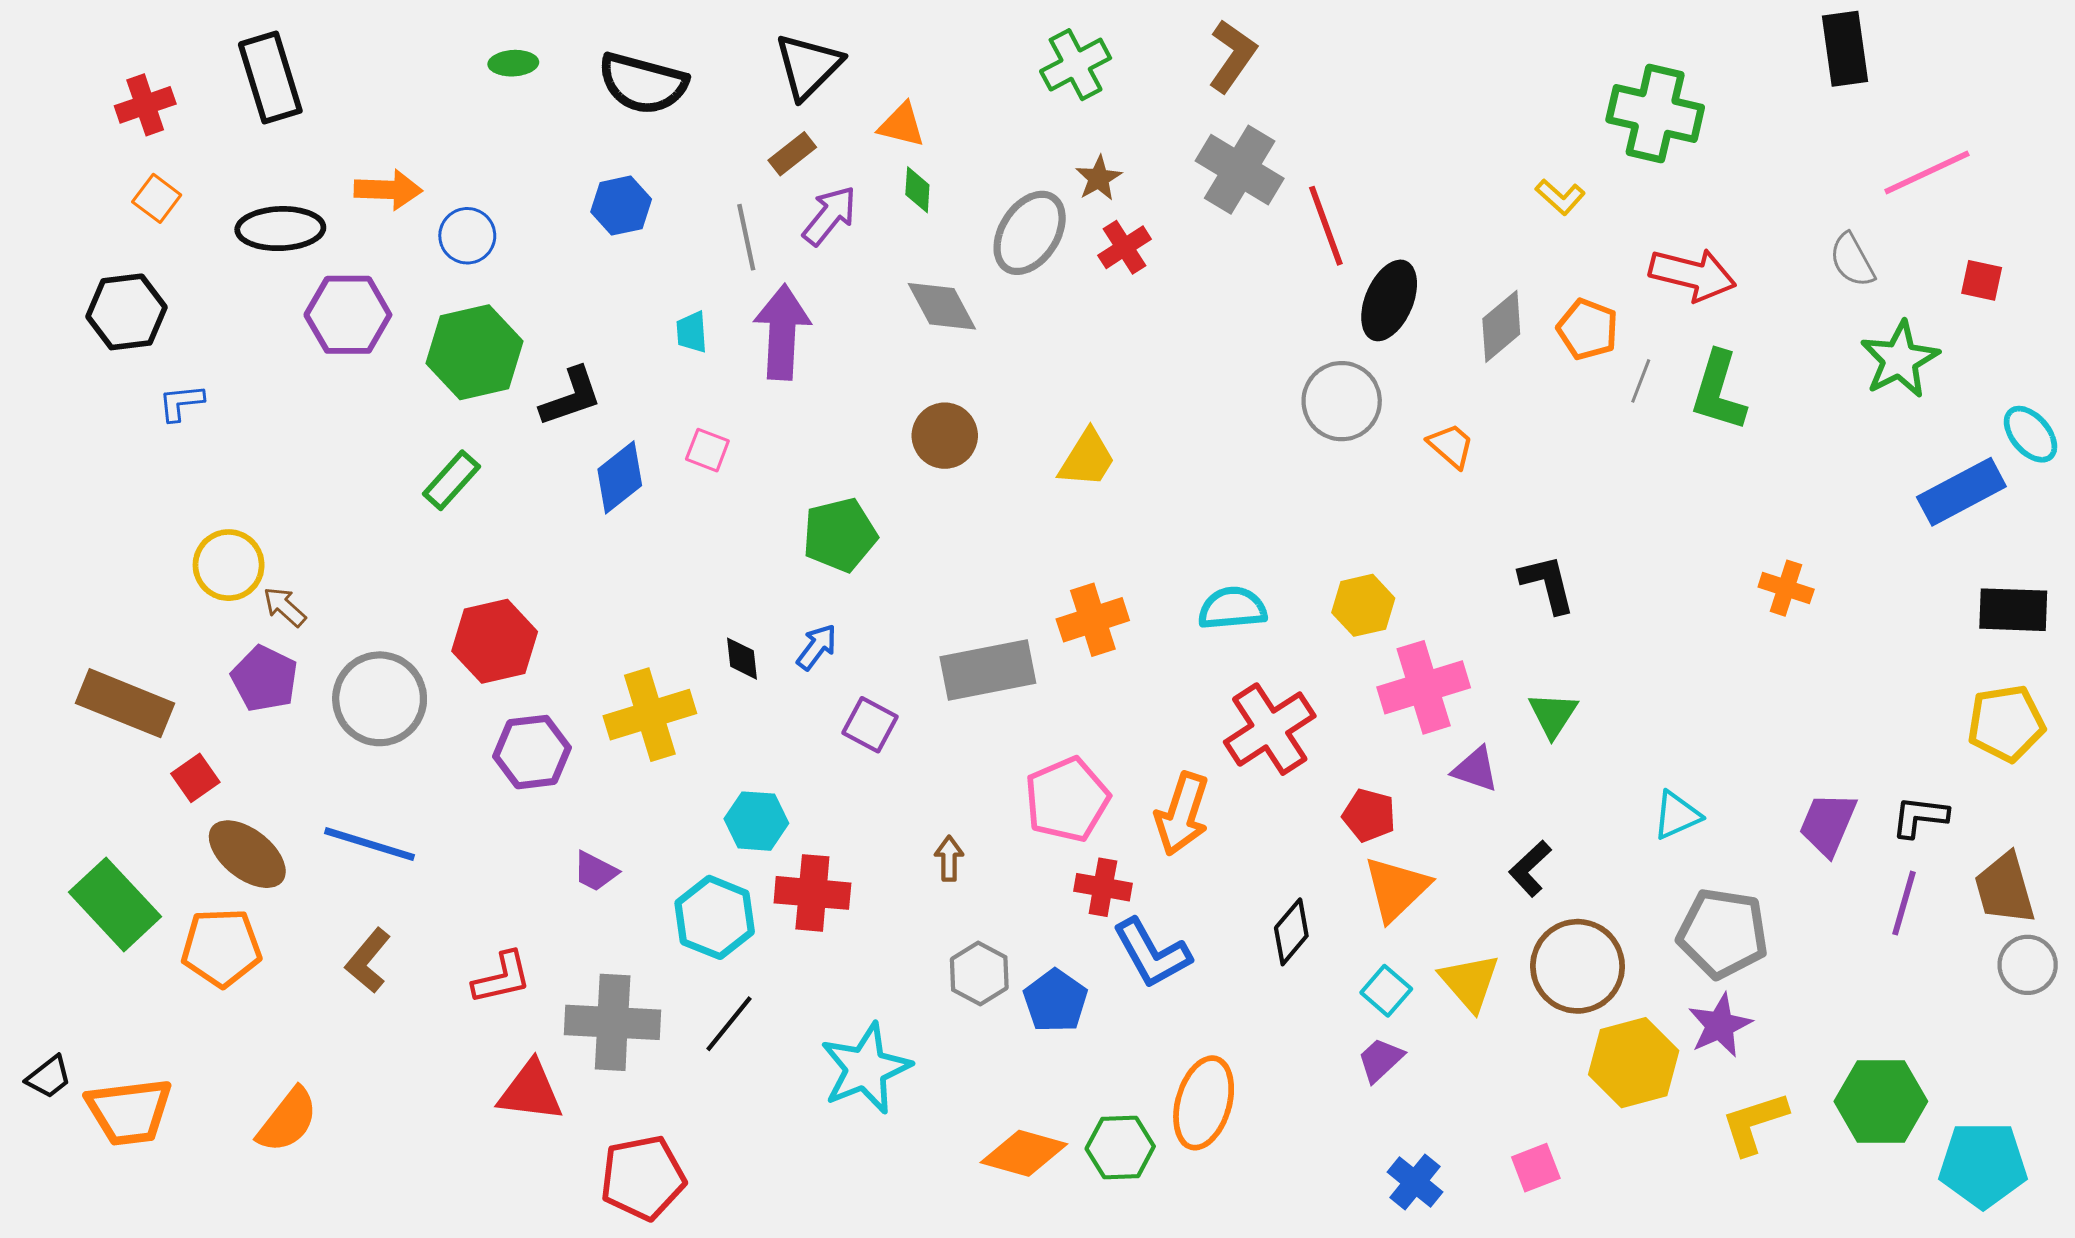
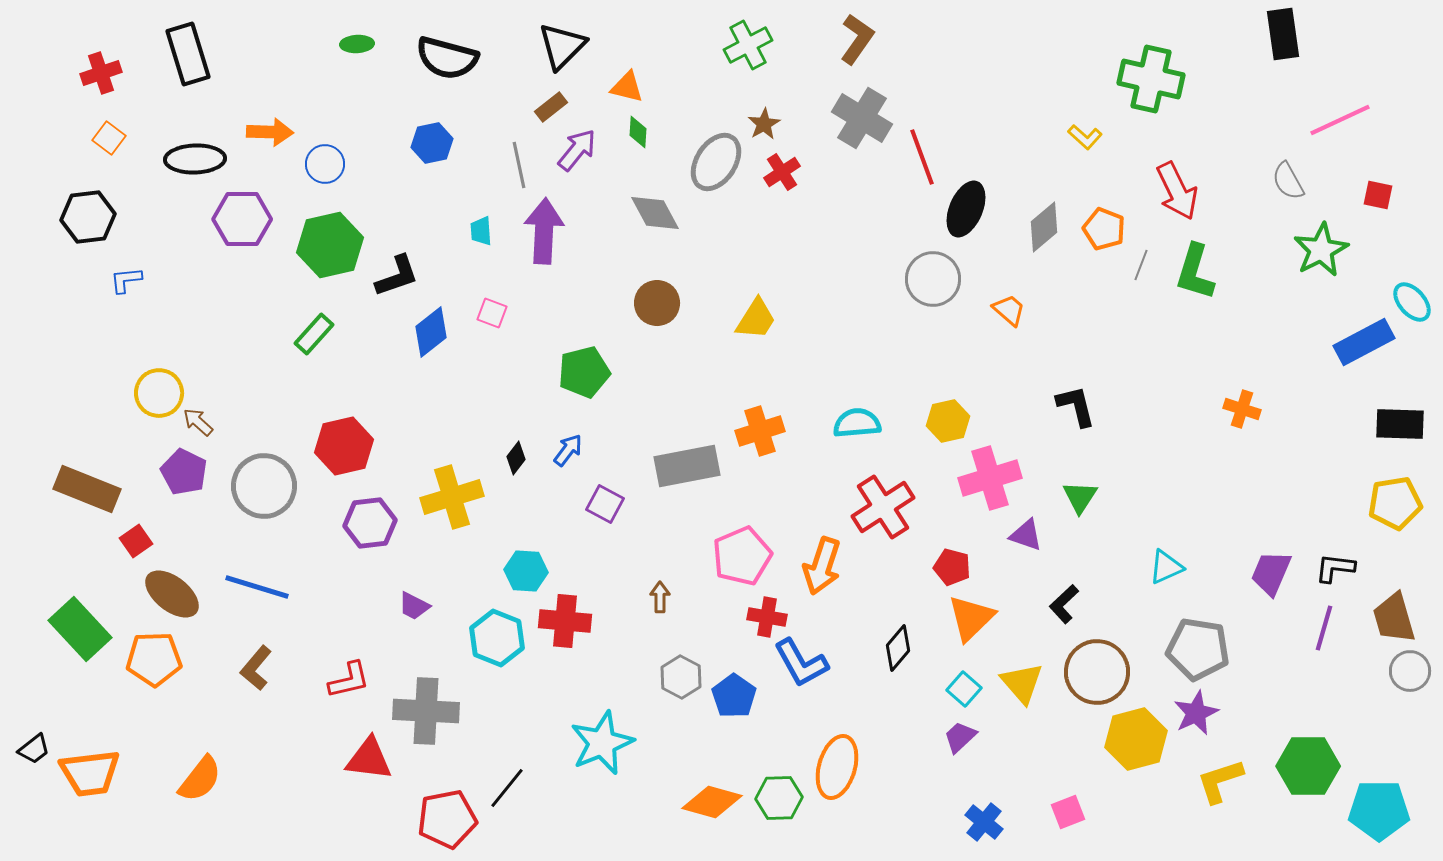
red arrow: (1693, 275) -> (1177, 191), turned 50
black diamond: (742, 659) -> (516, 458), turned 44
black line: (729, 1024) -> (507, 788), moved

